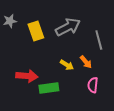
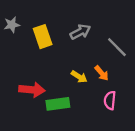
gray arrow: (68, 27) -> (80, 32), size x0.7
gray line: (99, 40) -> (117, 47), turned -30

